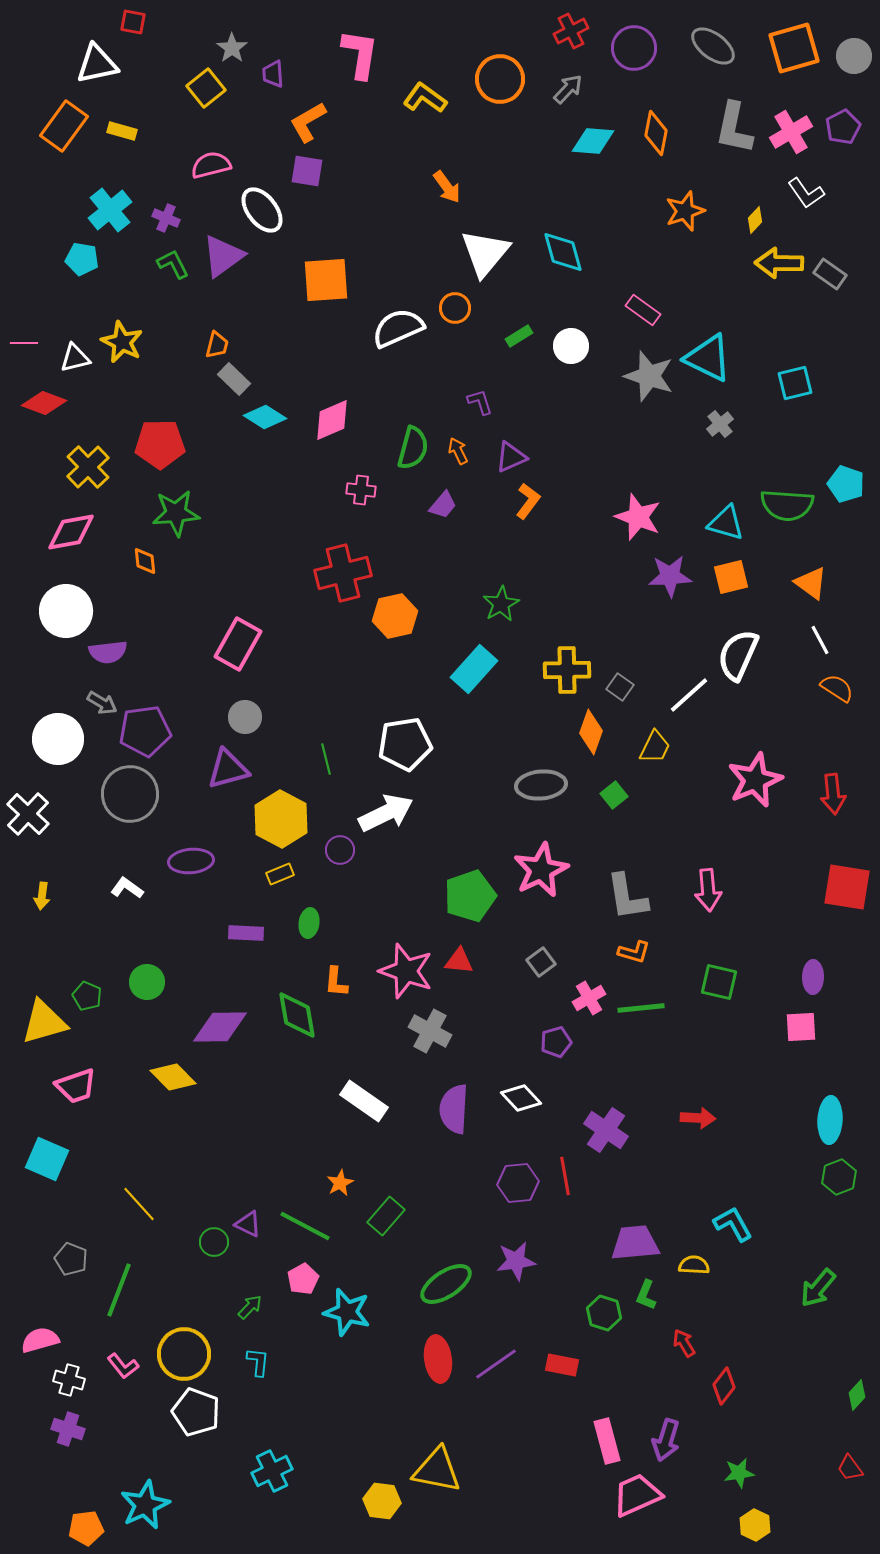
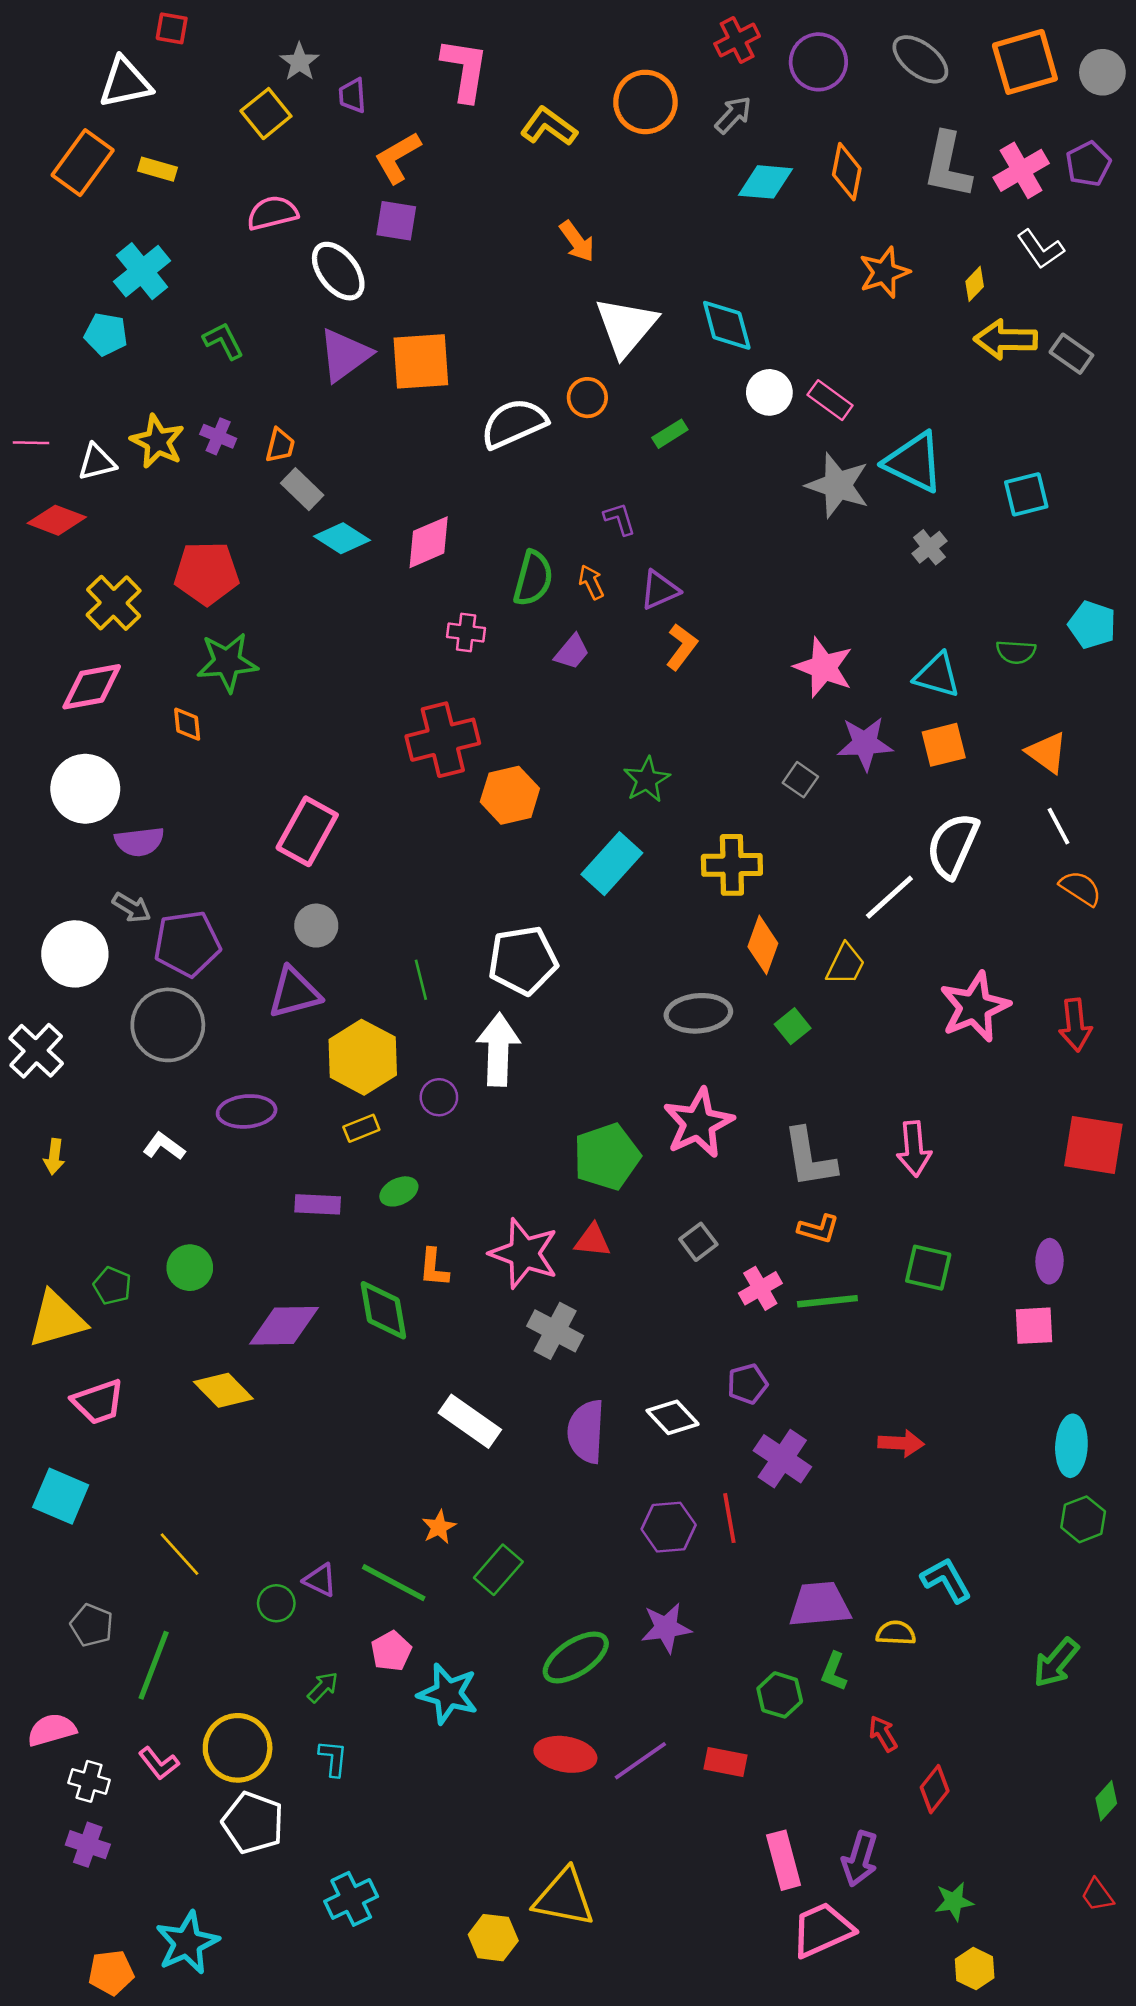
purple cross: (166, 218) -> (218, 436), moved
purple triangle: (223, 256) -> (345, 355), moved
white circle: (571, 346) -> (769, 392), moved
green semicircle: (787, 505) -> (1016, 652), size x0.6
gray square: (620, 687) -> (800, 780), moved
white arrow: (386, 813) -> (498, 1049), turned -62
green ellipse: (309, 923) -> (399, 1191), turned 56
purple pentagon: (556, 1042) -> (747, 1384), moved
red ellipse: (438, 1359) -> (565, 1754), turned -72

